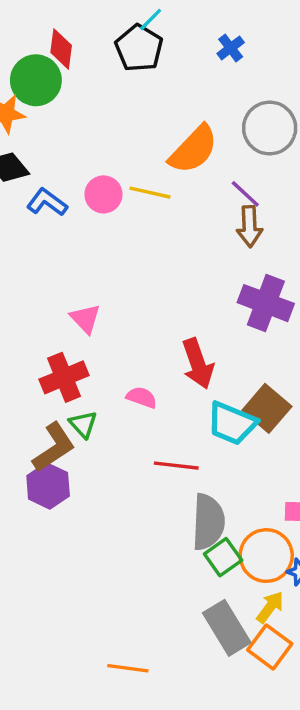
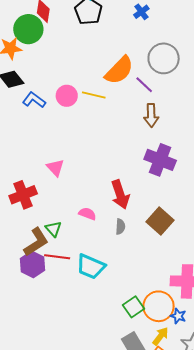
purple line: (245, 194) -> (144, 85), moved
red cross: (64, 377) -> (23, 195), moved
cyan trapezoid: (232, 423) -> (91, 267), moved
red line: (176, 466) -> (57, 257), moved
gray semicircle: (208, 522) -> (120, 227), moved, size x0.5

